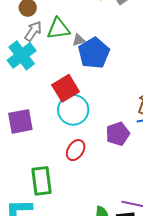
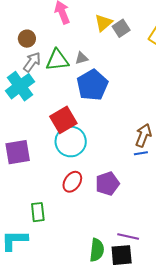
gray triangle: (79, 40) -> (82, 58), moved
purple pentagon: (118, 134) -> (107, 184), moved
green rectangle: (42, 181) -> (38, 212), size x0.7

